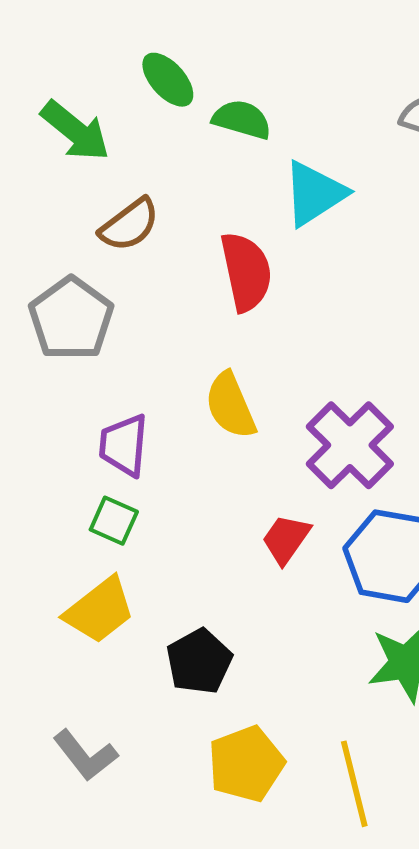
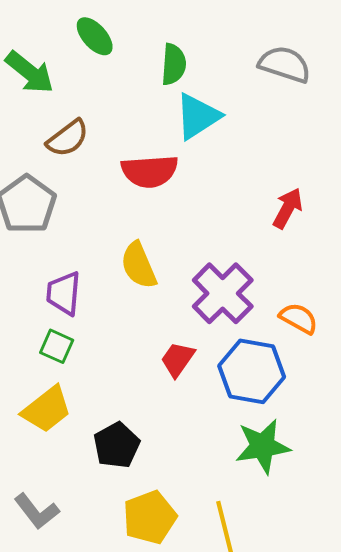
green semicircle: (242, 119) -> (174, 64), moved, turned 78
red semicircle: (246, 272) -> (150, 171), turned 98

